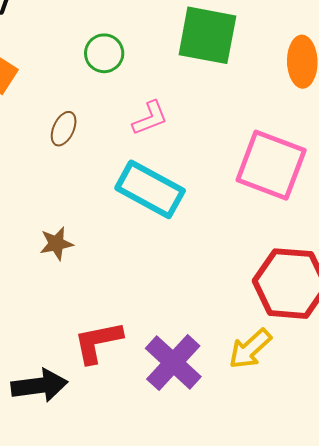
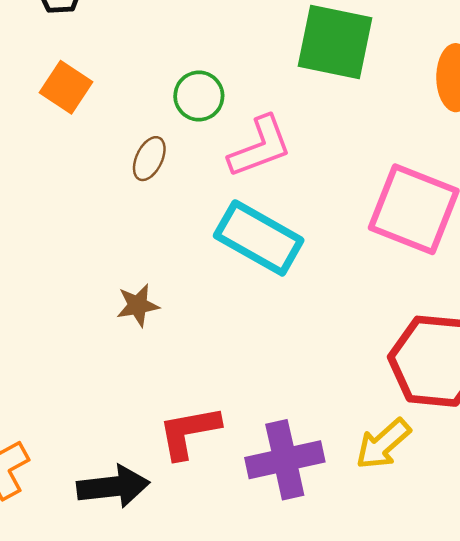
green circle: (104, 53) -> (199, 96), moved
pink L-shape: (150, 118) -> (260, 147), size x1.4
purple cross: (173, 363) -> (285, 460), turned 34

